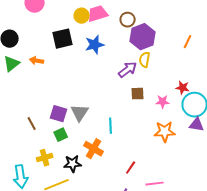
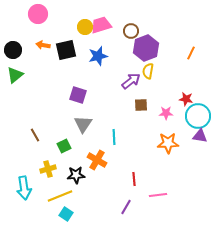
orange arrow: (37, 61) -> (43, 45), moved
purple square: (59, 114) -> (78, 95), moved
red line: (131, 168) -> (134, 179), turned -40

